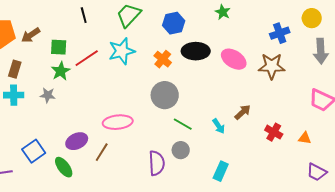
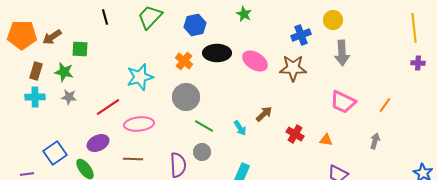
cyan star: (122, 51) -> (140, 77), moved
red line: (87, 58) -> (108, 107), moved
green star: (61, 71) -> (64, 72), moved, turned -30
brown line: (102, 152) -> (133, 159), moved, turned 60

